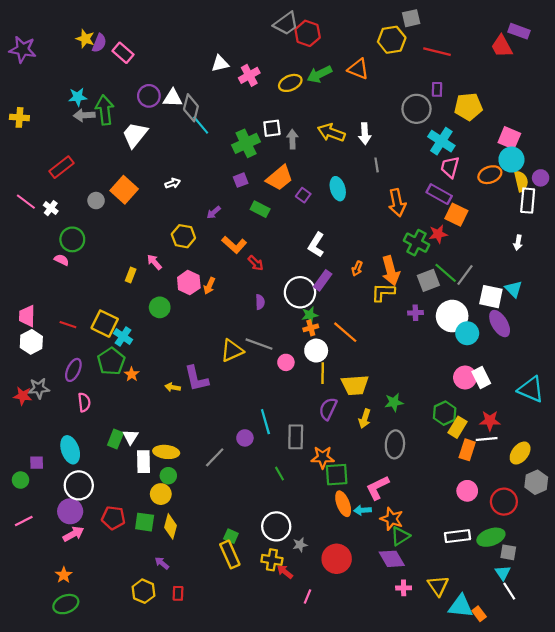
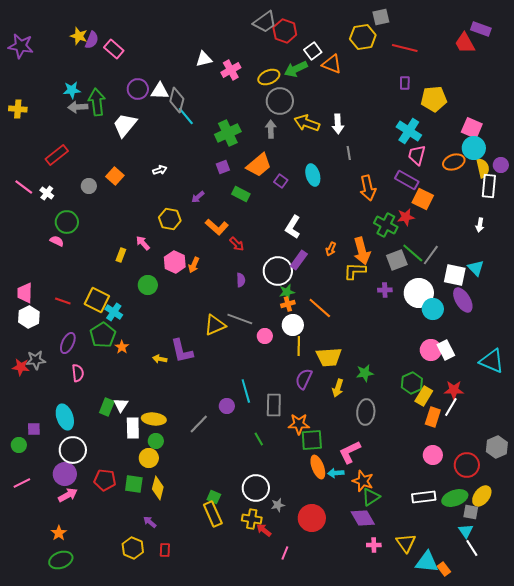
gray circle: (416, 109) -> (280, 101), moved
white square: (272, 128) -> (313, 51), moved, turned -30
orange square: (124, 190) -> (115, 176), size x0.7
white line: (487, 439) -> (451, 407), turned -54
yellow ellipse: (520, 453) -> (482, 496), moved

